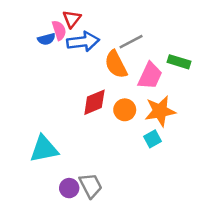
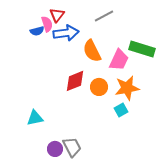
gray line: (131, 42) -> (104, 16), moved
green rectangle: (179, 62) -> (142, 49), size x1.4
cyan triangle: (44, 149) -> (35, 118), size x0.7

